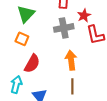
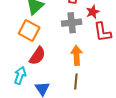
orange square: (22, 39) -> (29, 31), size x1.5

